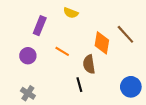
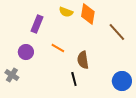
orange diamond: (102, 43) -> (88, 14), moved
gray cross: (28, 93) -> (12, 75), moved

